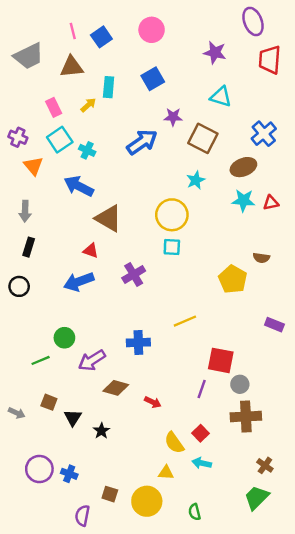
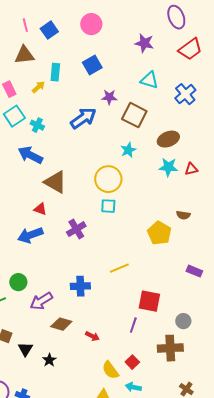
red trapezoid: (270, 60) -> (190, 49), turned -130
blue cross: (264, 134) -> (185, 94), moved
gray circle: (240, 384) -> (183, 321), moved

